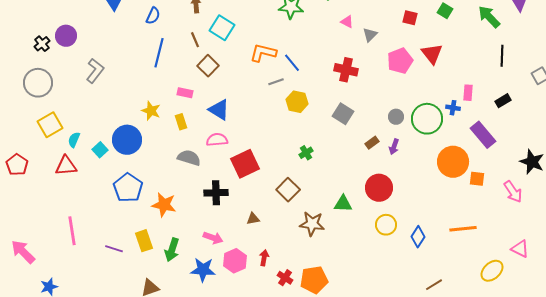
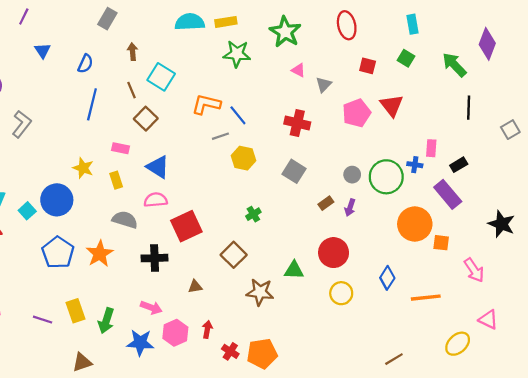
black rectangle: (503, 101) -> (459, 165), moved
pink arrow: (513, 192) -> (474, 270), moved
orange star: (164, 205) -> (100, 254), moved, turned 30
blue diamond: (418, 237) -> (387, 278), moved

